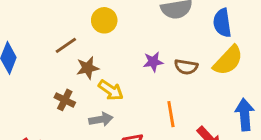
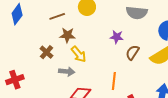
purple star: (153, 62) -> (117, 37), moved
brown semicircle: (186, 67) -> (132, 53), turned 98

